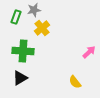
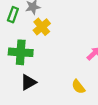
black triangle: (20, 78) -> (28, 82), moved

